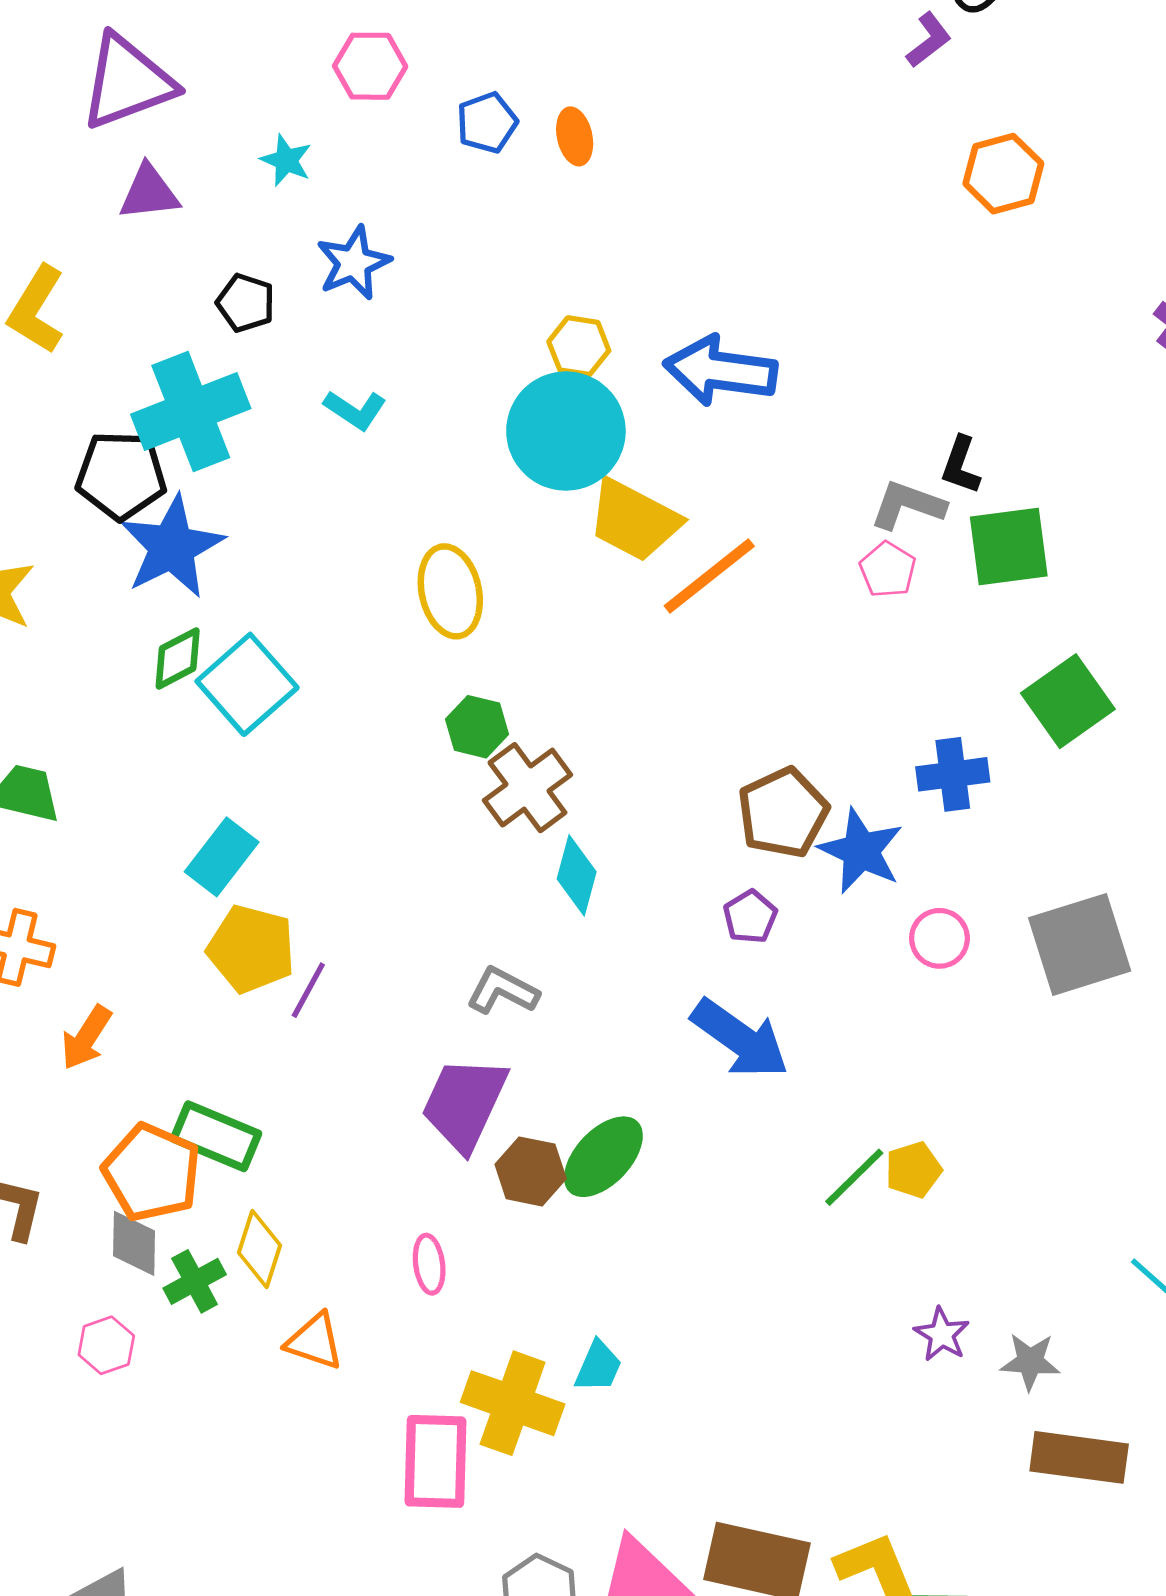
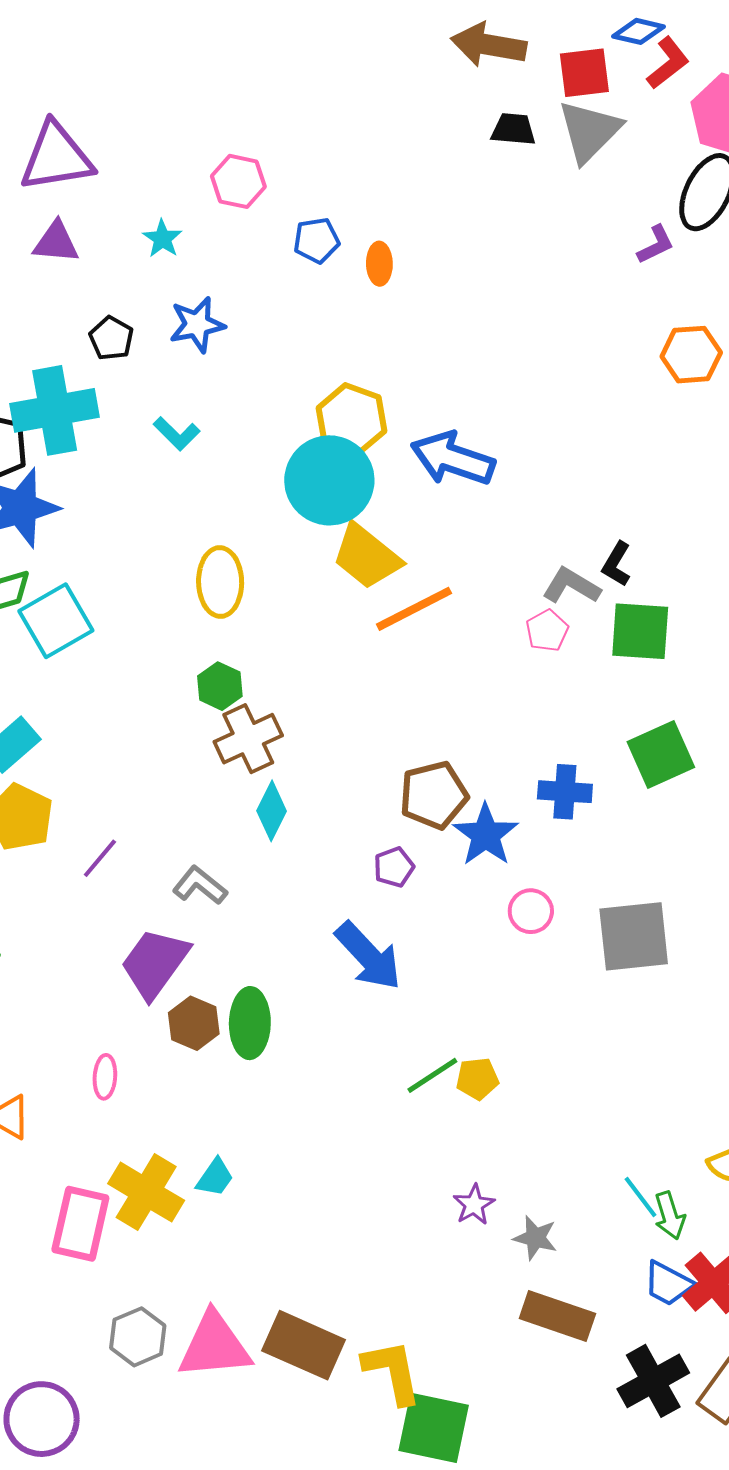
yellow hexagon: (579, 346) -> (351, 419), size x1.5
purple line: (308, 990) -> (100, 858), moved
green ellipse: (603, 1157) -> (250, 1023), turned -54

